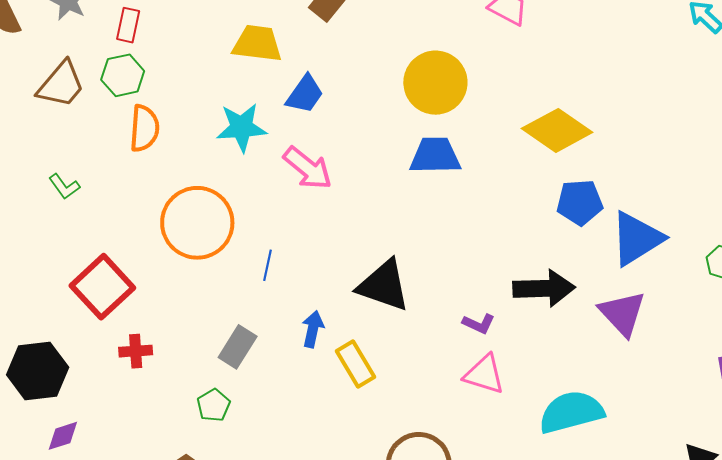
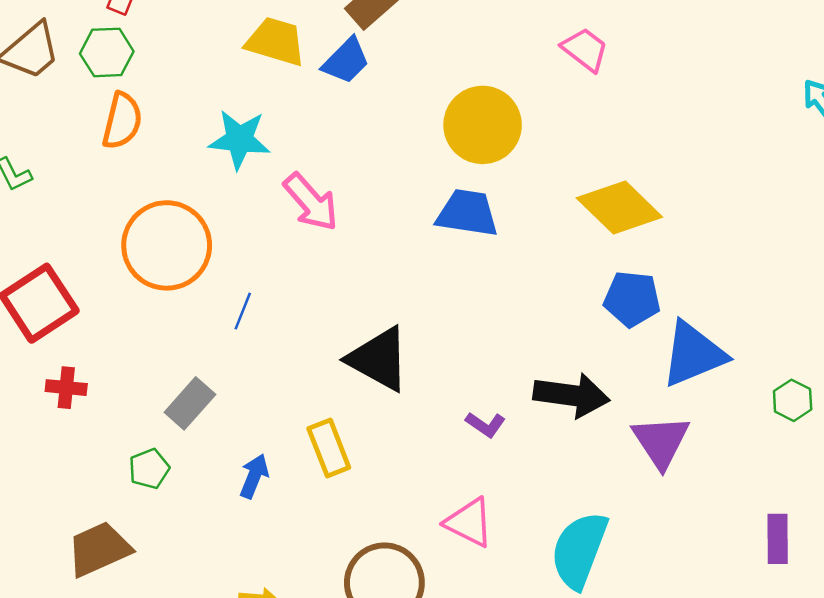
blue trapezoid: (305, 94) -> (346, 61), moved
blue arrow: (313, 329) -> (254, 476), moved
pink triangle: (484, 374) -> (469, 522), moved
cyan semicircle: (571, 412) -> (579, 550), turned -64

